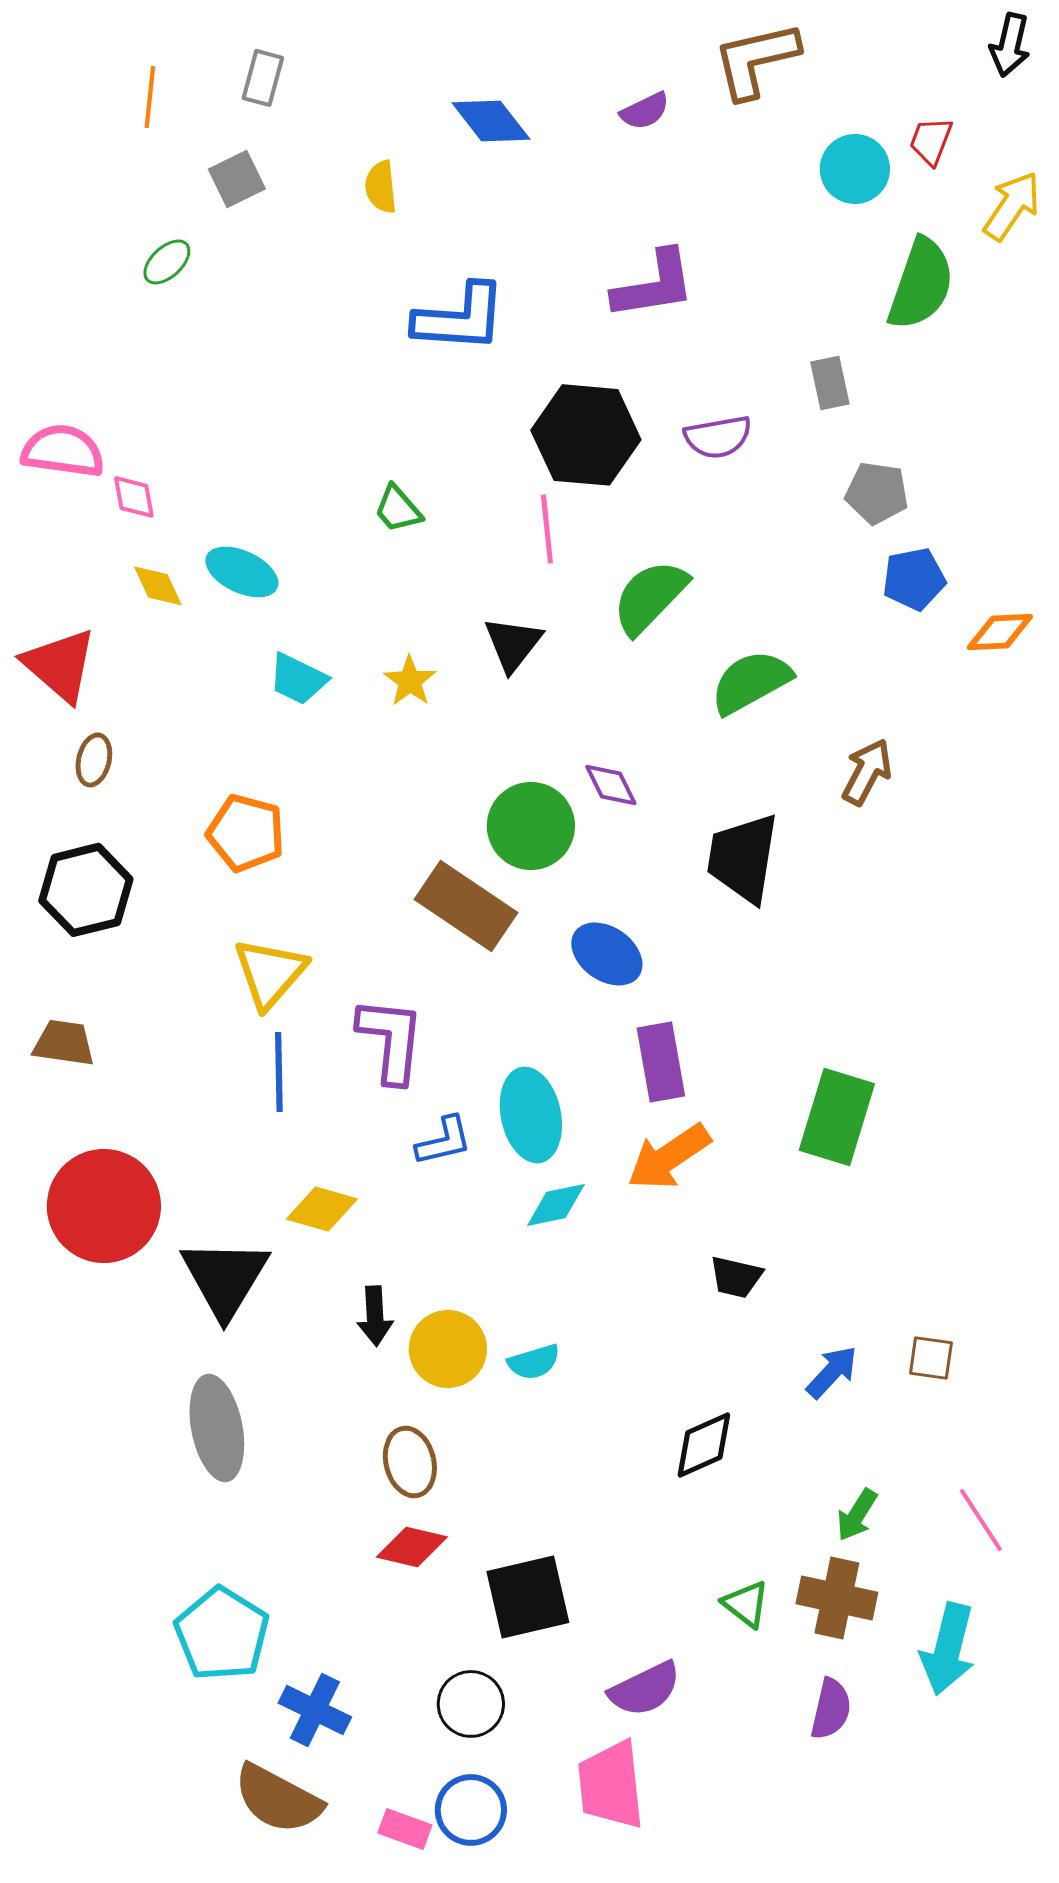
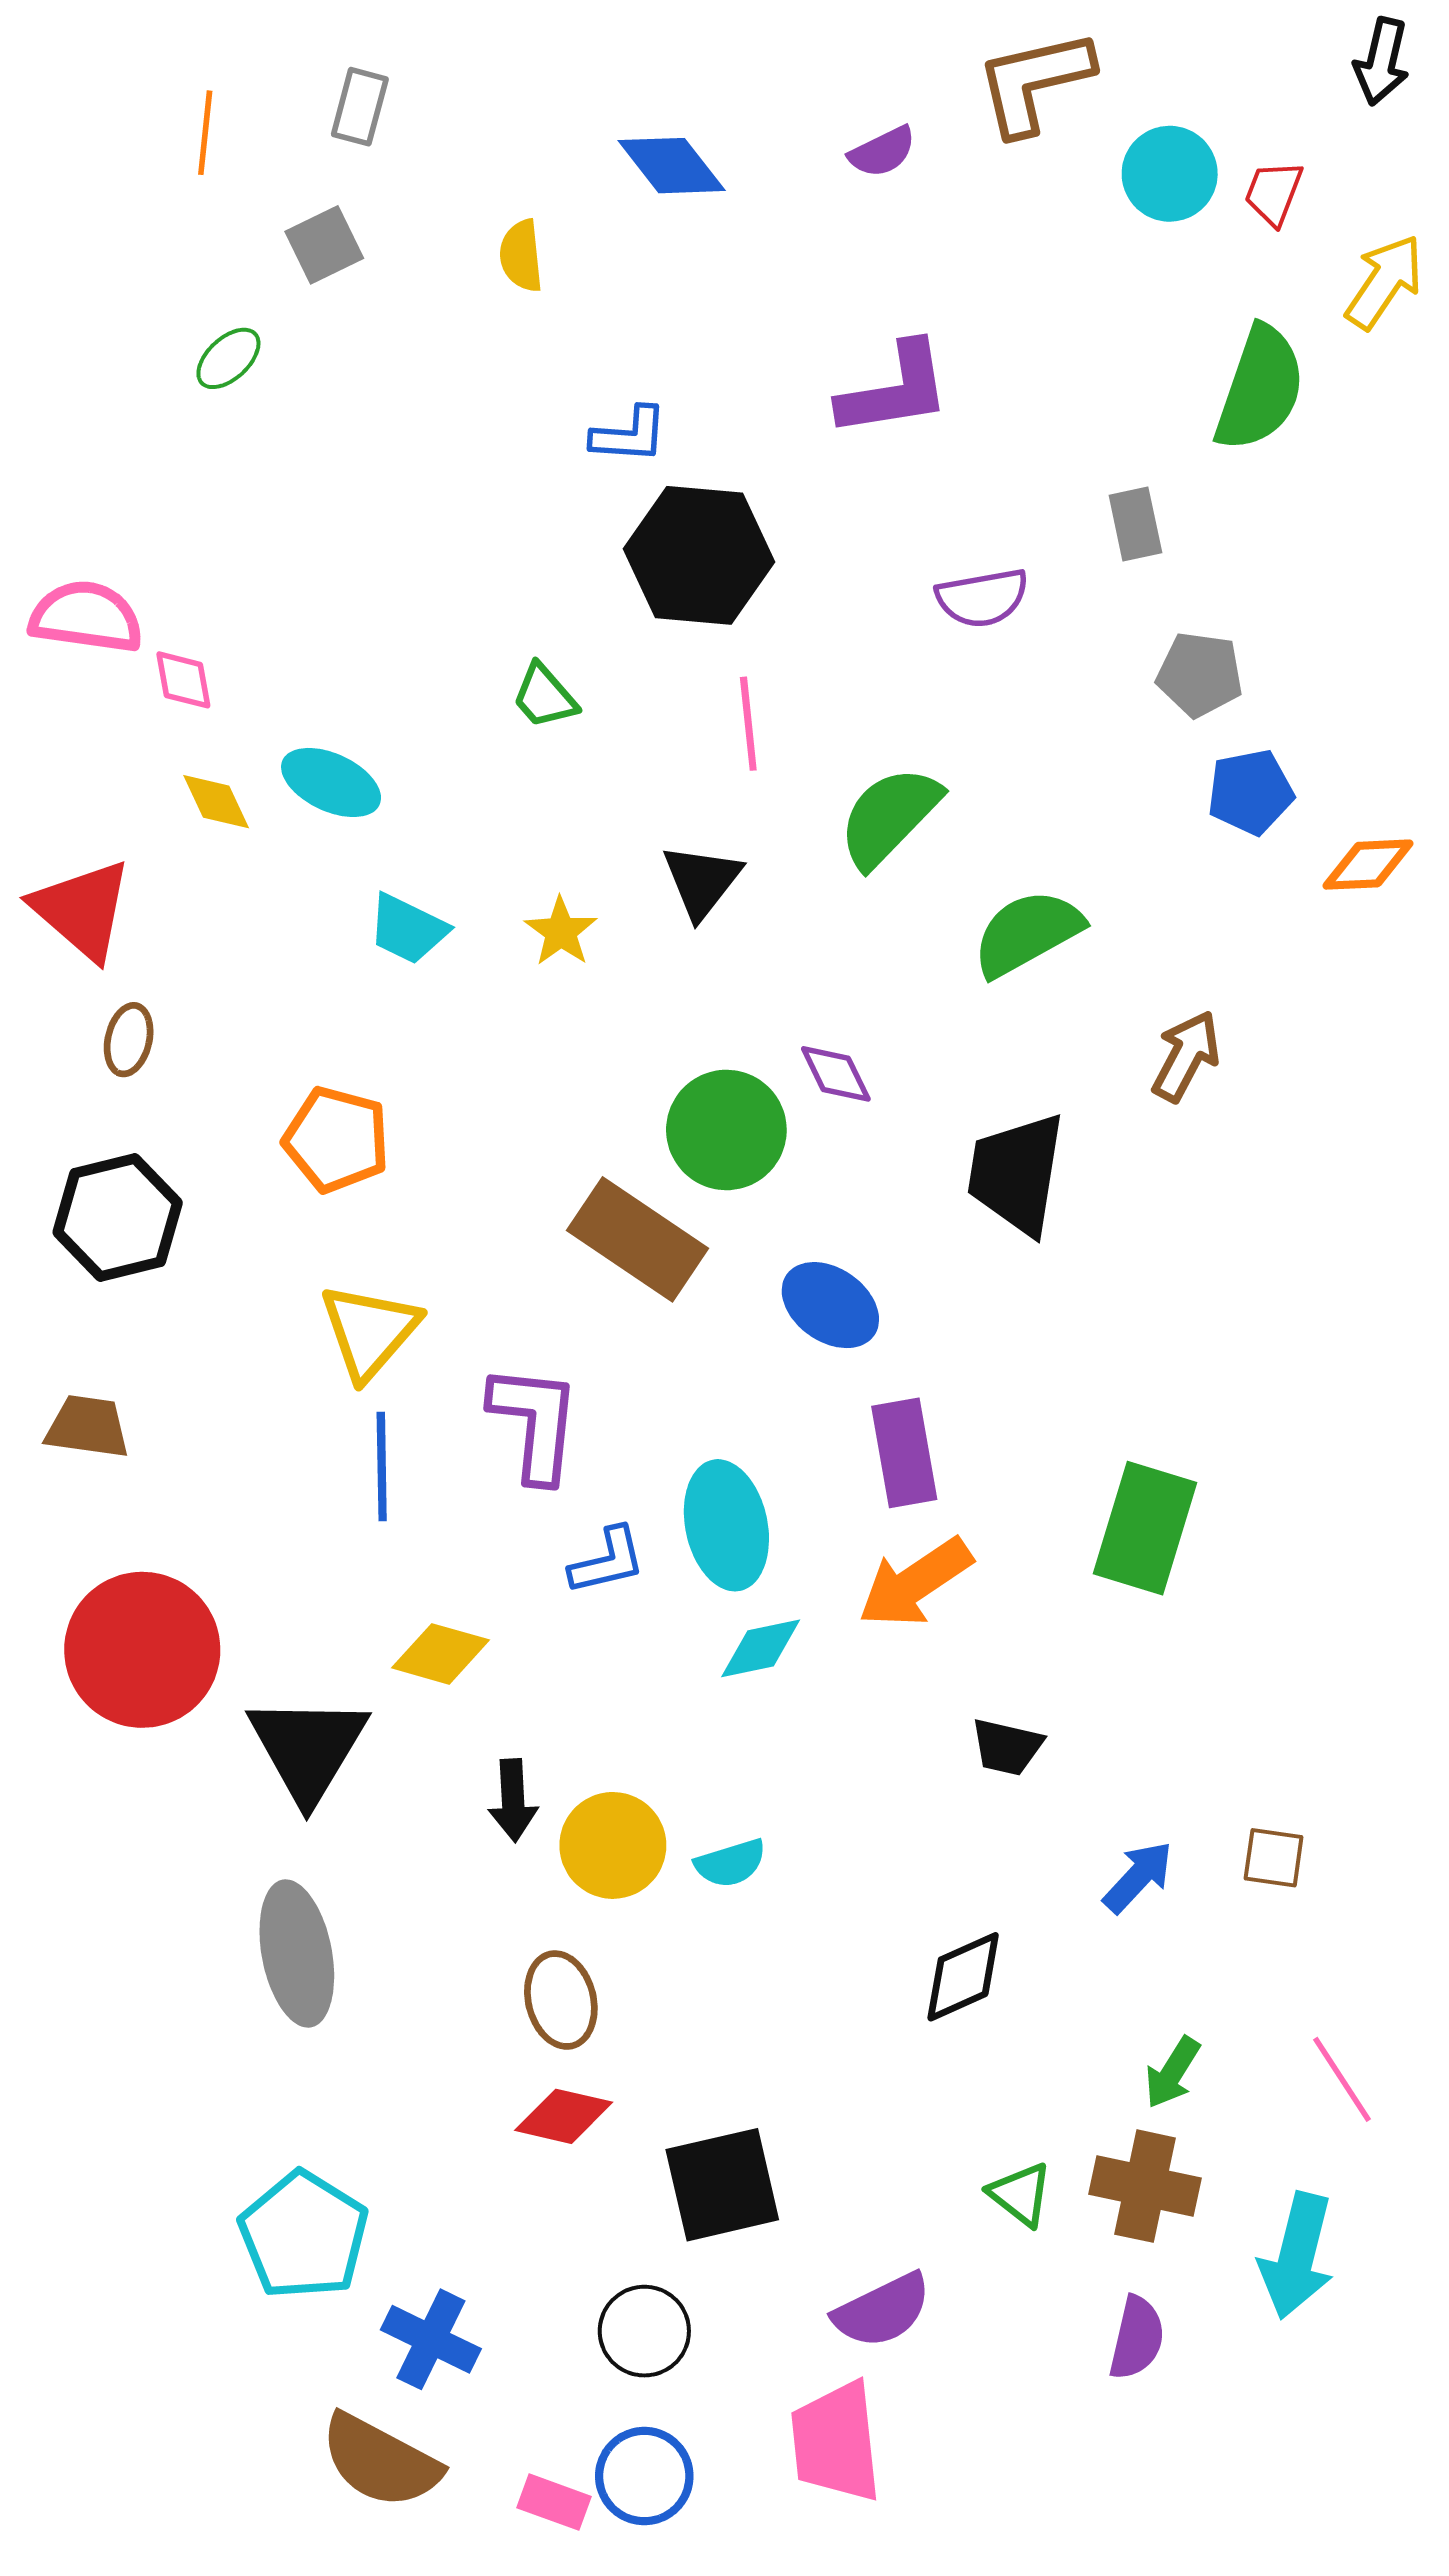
cyan circle: (855, 169) -> (1170, 174), moved
blue L-shape: (460, 318) -> (629, 435), size x0.6
black hexagon: (586, 435) -> (699, 555), moved

